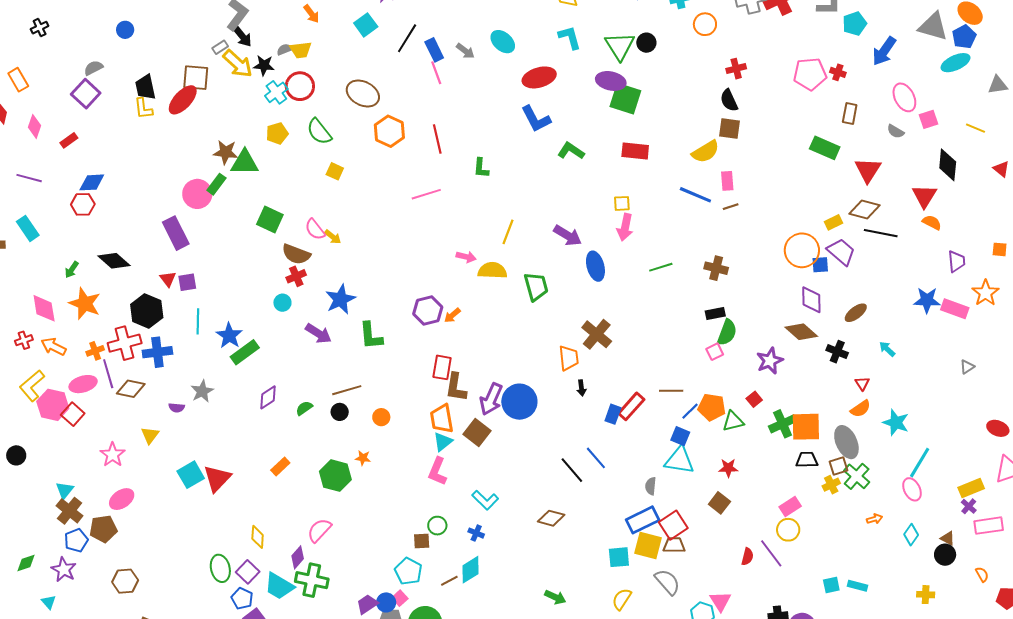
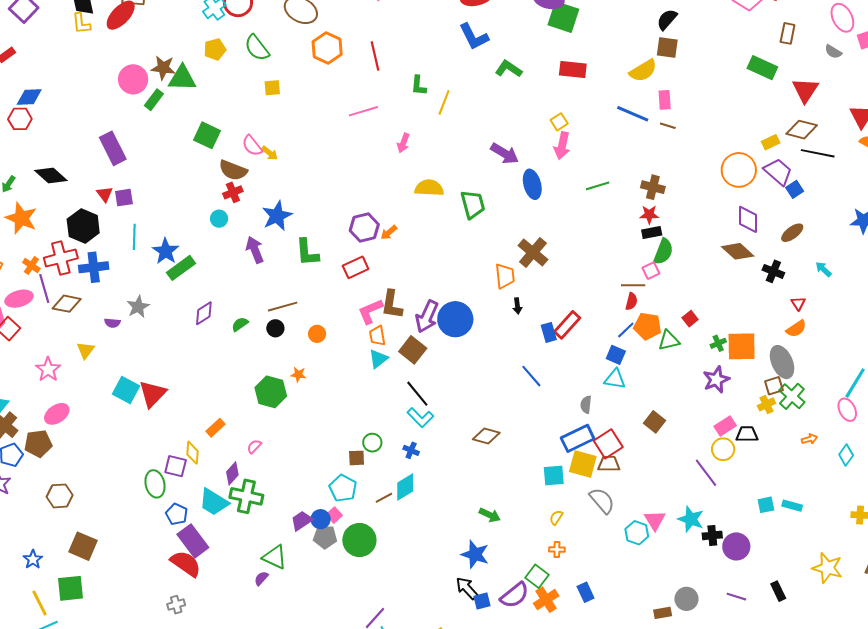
black semicircle: (729, 100) -> (667, 19), turned 65
yellow square: (335, 171) -> (272, 88), turned -30
pink circle: (197, 194) -> (133, 79), moved
yellow square: (622, 203) -> (559, 122), turned -30
brown line: (731, 207) -> (668, 126), turned 35
yellow line: (508, 232) -> (444, 102), moved
pink arrow: (466, 257) -> (403, 143), moved, turned 96
blue square: (820, 265) -> (795, 189), moved, turned -30
purple arrow: (318, 334) -> (255, 250), turned -144
orange cross: (95, 351) -> (31, 265), turned -36
purple star: (770, 361) -> (716, 380), moved
red rectangle: (442, 367) -> (356, 267), moved, turned 55
brown line: (671, 391) -> (633, 285), moved
blue rectangle: (613, 414) -> (549, 332), turned -36
orange trapezoid: (442, 419) -> (377, 336), size x0.7
cyan star: (896, 423) -> (691, 519), moved
green cross: (783, 424) -> (718, 343), size x0.6
cyan triangle: (679, 460) -> (615, 379), size x0.7
black trapezoid: (807, 460) -> (747, 434), moved
orange rectangle: (280, 467) -> (216, 428), moved
red star: (728, 468) -> (649, 215), moved
black line: (572, 470) -> (417, 394), moved
pink L-shape: (437, 471) -> (370, 311), moved, turned 44
cyan square: (191, 475) -> (126, 390), turned -32
pink semicircle: (319, 530) -> (254, 446), size x0.6
red semicircle: (747, 557) -> (631, 301), moved
purple square: (248, 572) -> (176, 466), moved, turned -30
yellow semicircle: (622, 599) -> (556, 517), size x0.7

